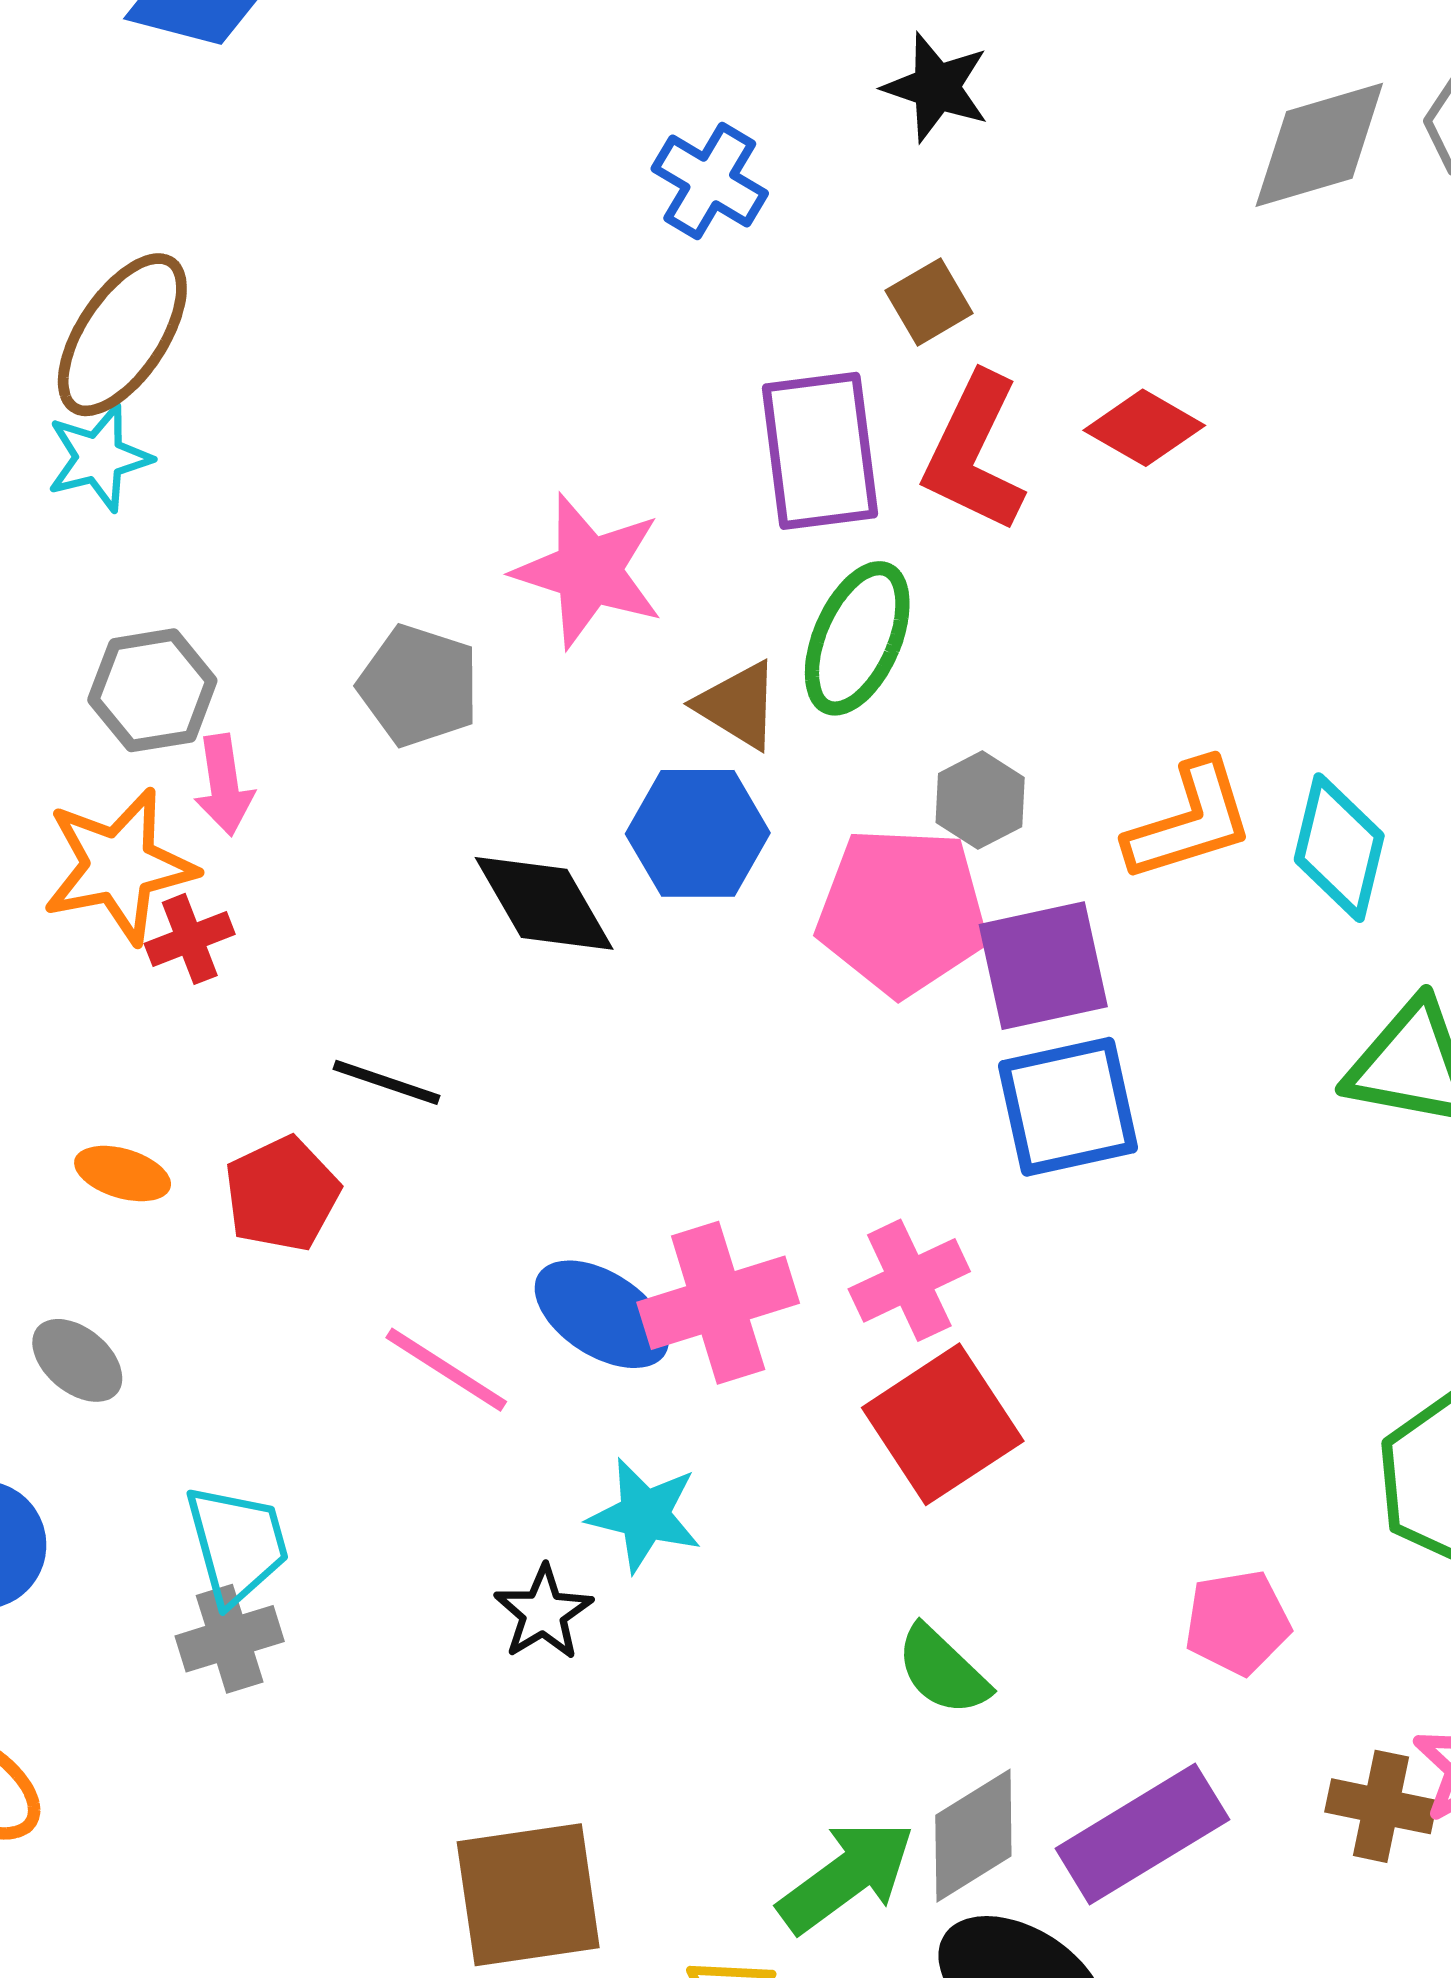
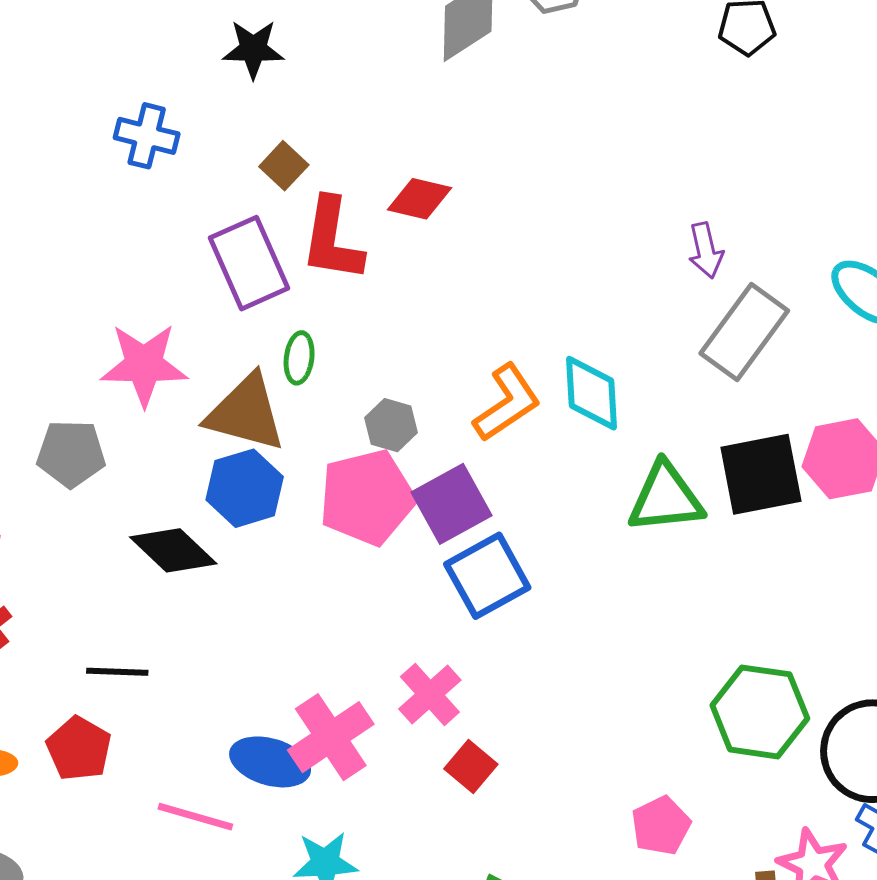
green ellipse: (857, 638) -> (299, 358), size x0.6
brown triangle: (738, 705) -> (246, 413), size x1.6
red square: (943, 1424) -> (471, 766), size x0.6

